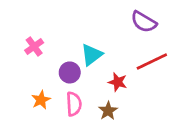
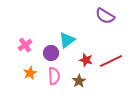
pink cross: (34, 46) -> (25, 45), moved
red line: (152, 62) -> (111, 61), moved

